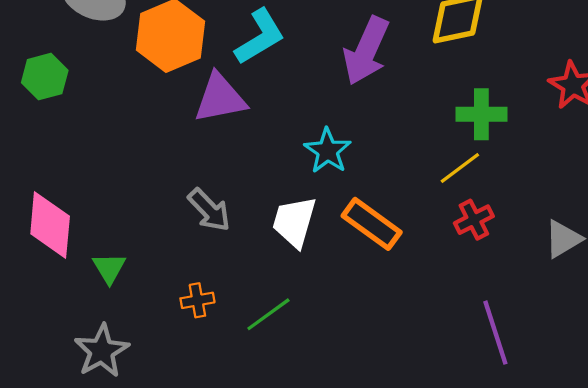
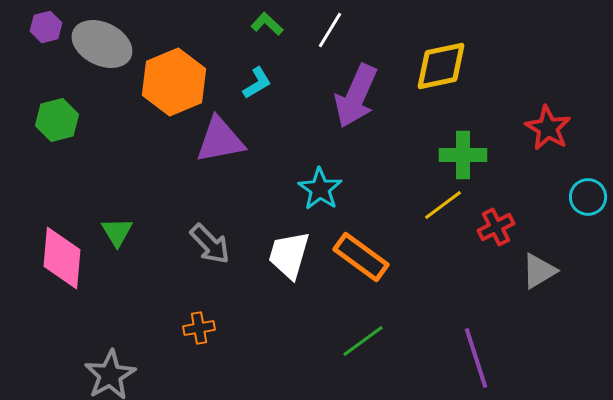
cyan L-shape: (260, 37) -> (257, 83), size x0.6
red cross: (474, 220) -> (496, 227), moved
green triangle: (109, 268) -> (117, 232), moved
green line: (268, 314) -> (363, 341), moved

